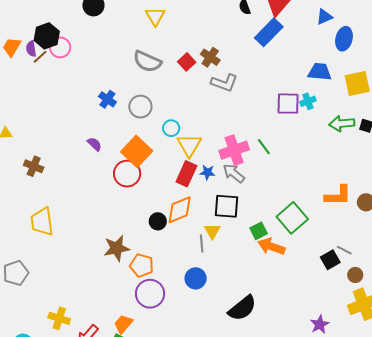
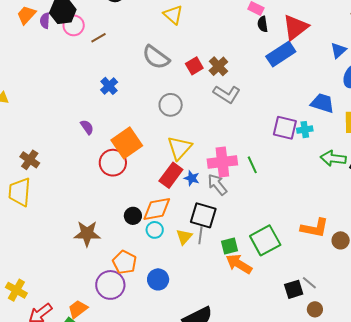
yellow triangle: (155, 16) -> (173, 15), turned -30
blue triangle: (324, 17) -> (338, 50), turned -30
brown line: (40, 57) -> (99, 38), moved
gray circle: (140, 107) -> (171, 105), moved
cyan circle: (171, 128) -> (155, 230), moved
brown cross: (34, 166) -> (30, 160), moved
gray line: (202, 243) -> (200, 235), moved
orange pentagon: (142, 265) -> (125, 262), moved

